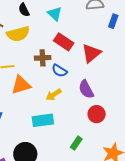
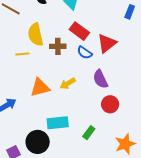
yellow semicircle: (18, 34) -> (35, 35), moved, turned 90
blue semicircle: (59, 71) -> (85, 53), moved
orange triangle: (21, 85) -> (40, 87), moved
cyan rectangle: (43, 120) -> (58, 123), moved

